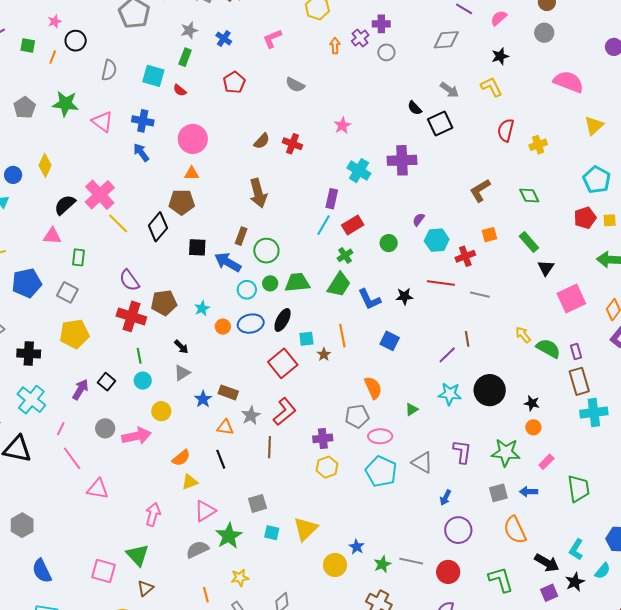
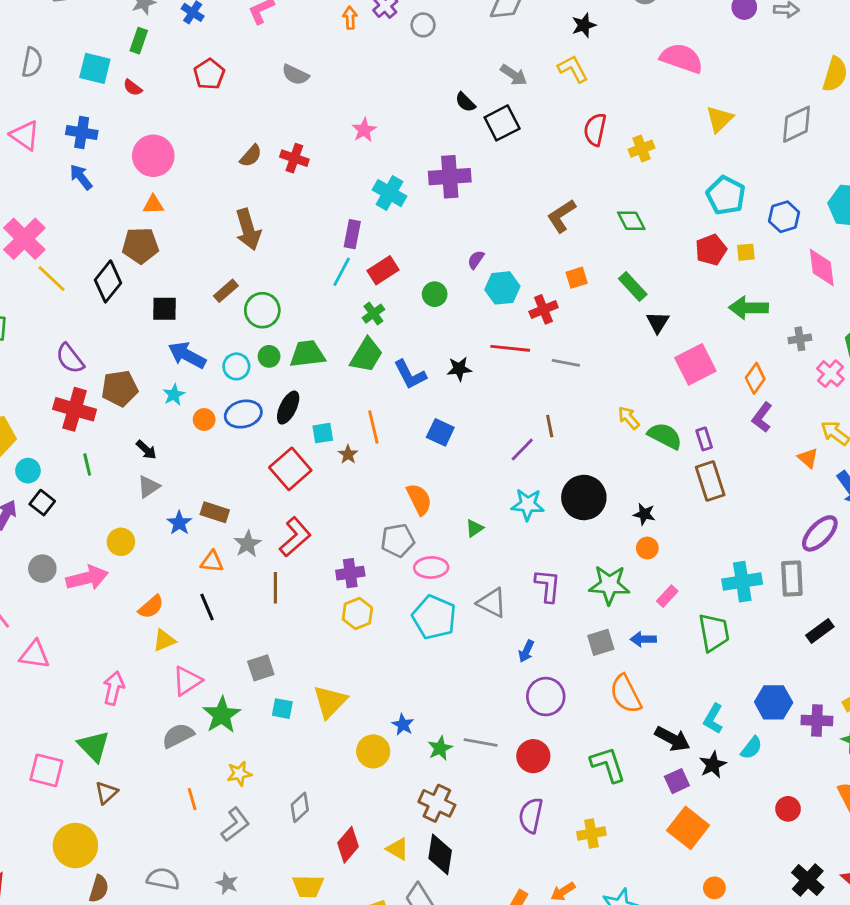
brown rectangle: (241, 236) -> (226, 291), turned 30
blue arrow: (228, 262) -> (187, 355), moved
cyan circle: (143, 381) -> (28, 471), moved
cyan cross: (594, 413) -> (742, 582), moved

